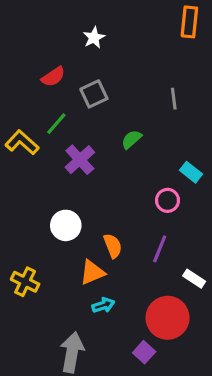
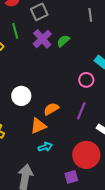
green line: (56, 124) -> (15, 31), turned -56
purple cross: (80, 160) -> (42, 39), moved
orange semicircle: (113, 246) -> (51, 109), turned -98
purple square: (144, 352) -> (71, 177), turned 32

